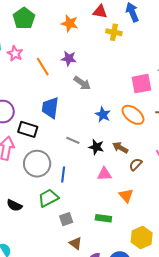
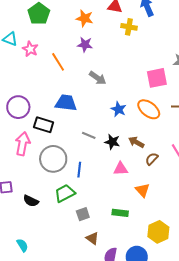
purple star: (69, 58) -> (85, 45), moved
blue trapezoid: (50, 108) -> (66, 103), turned 90

